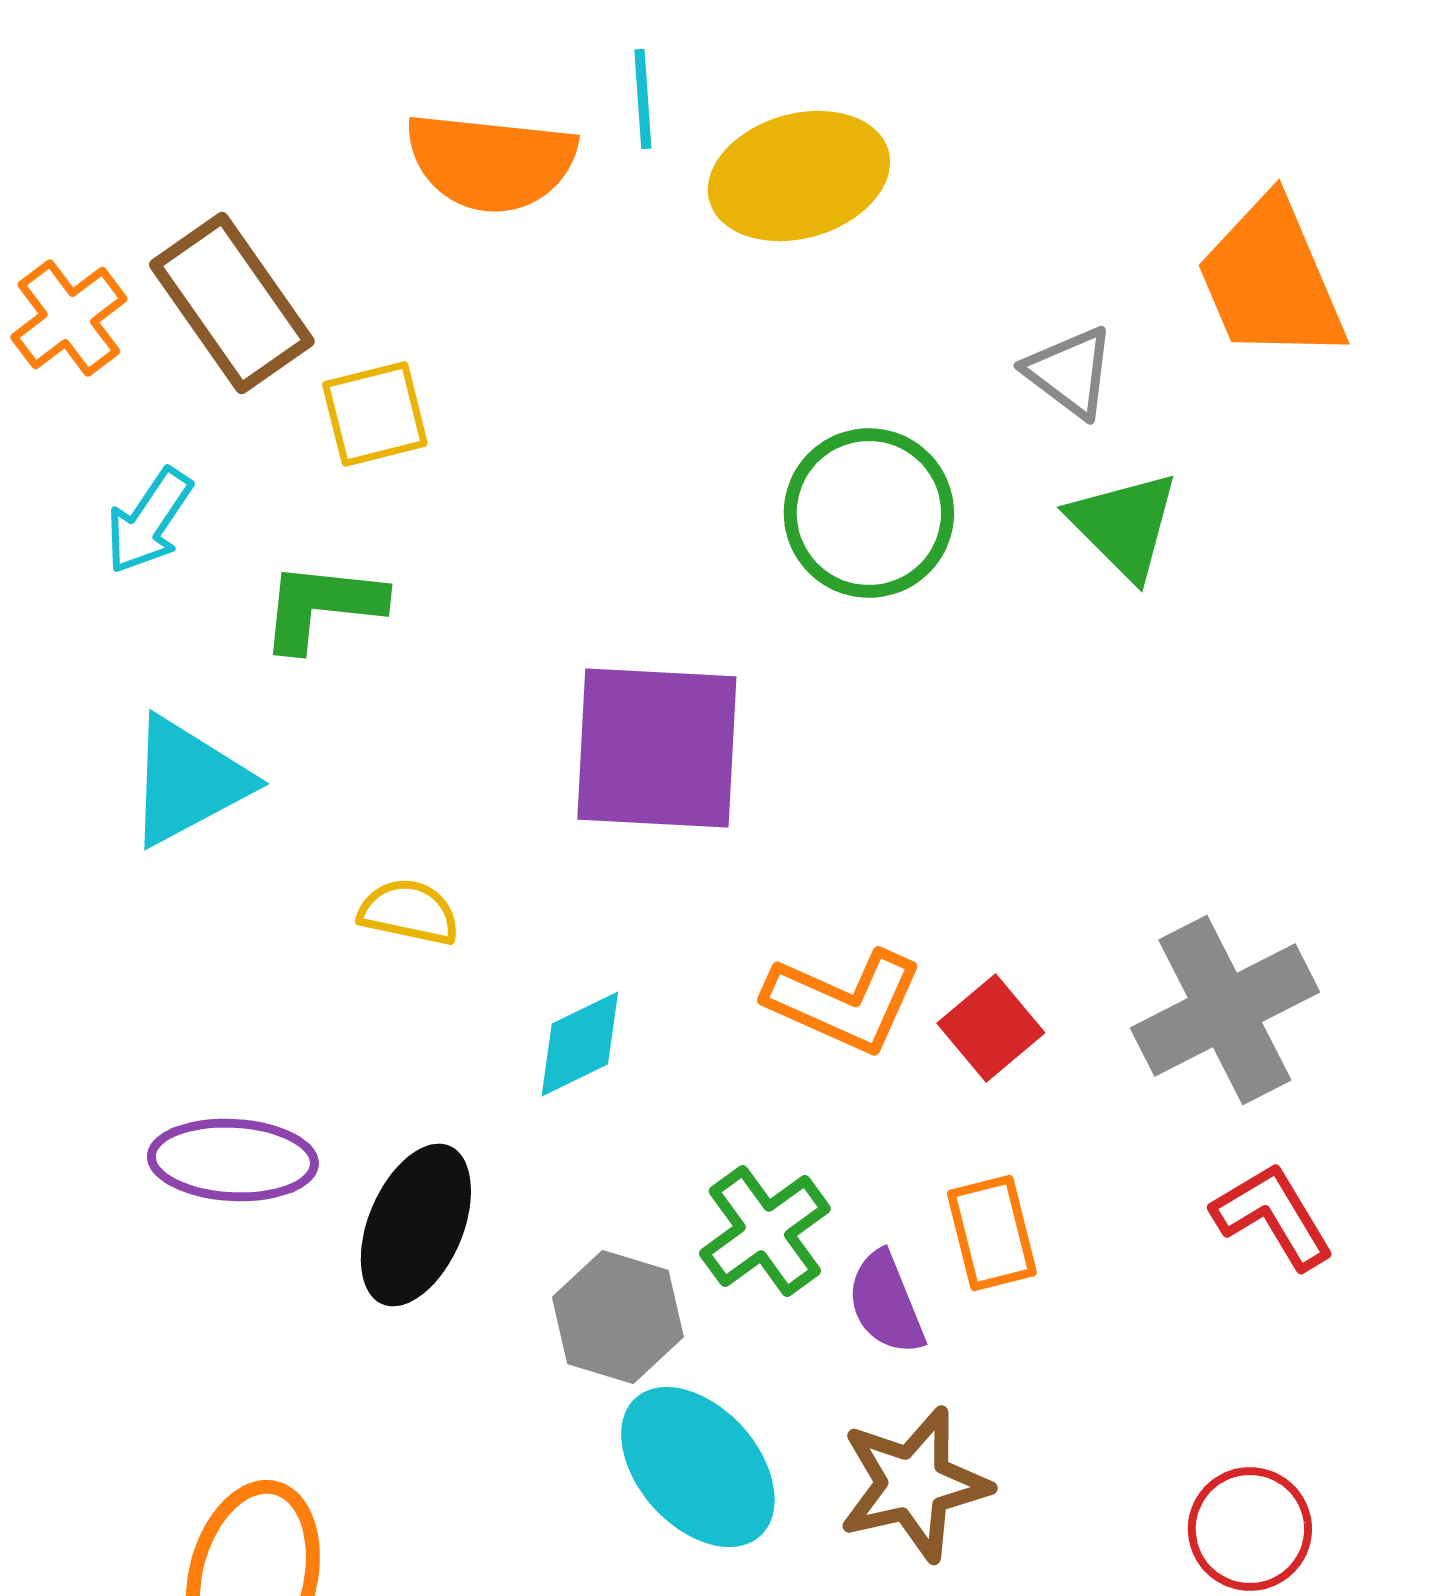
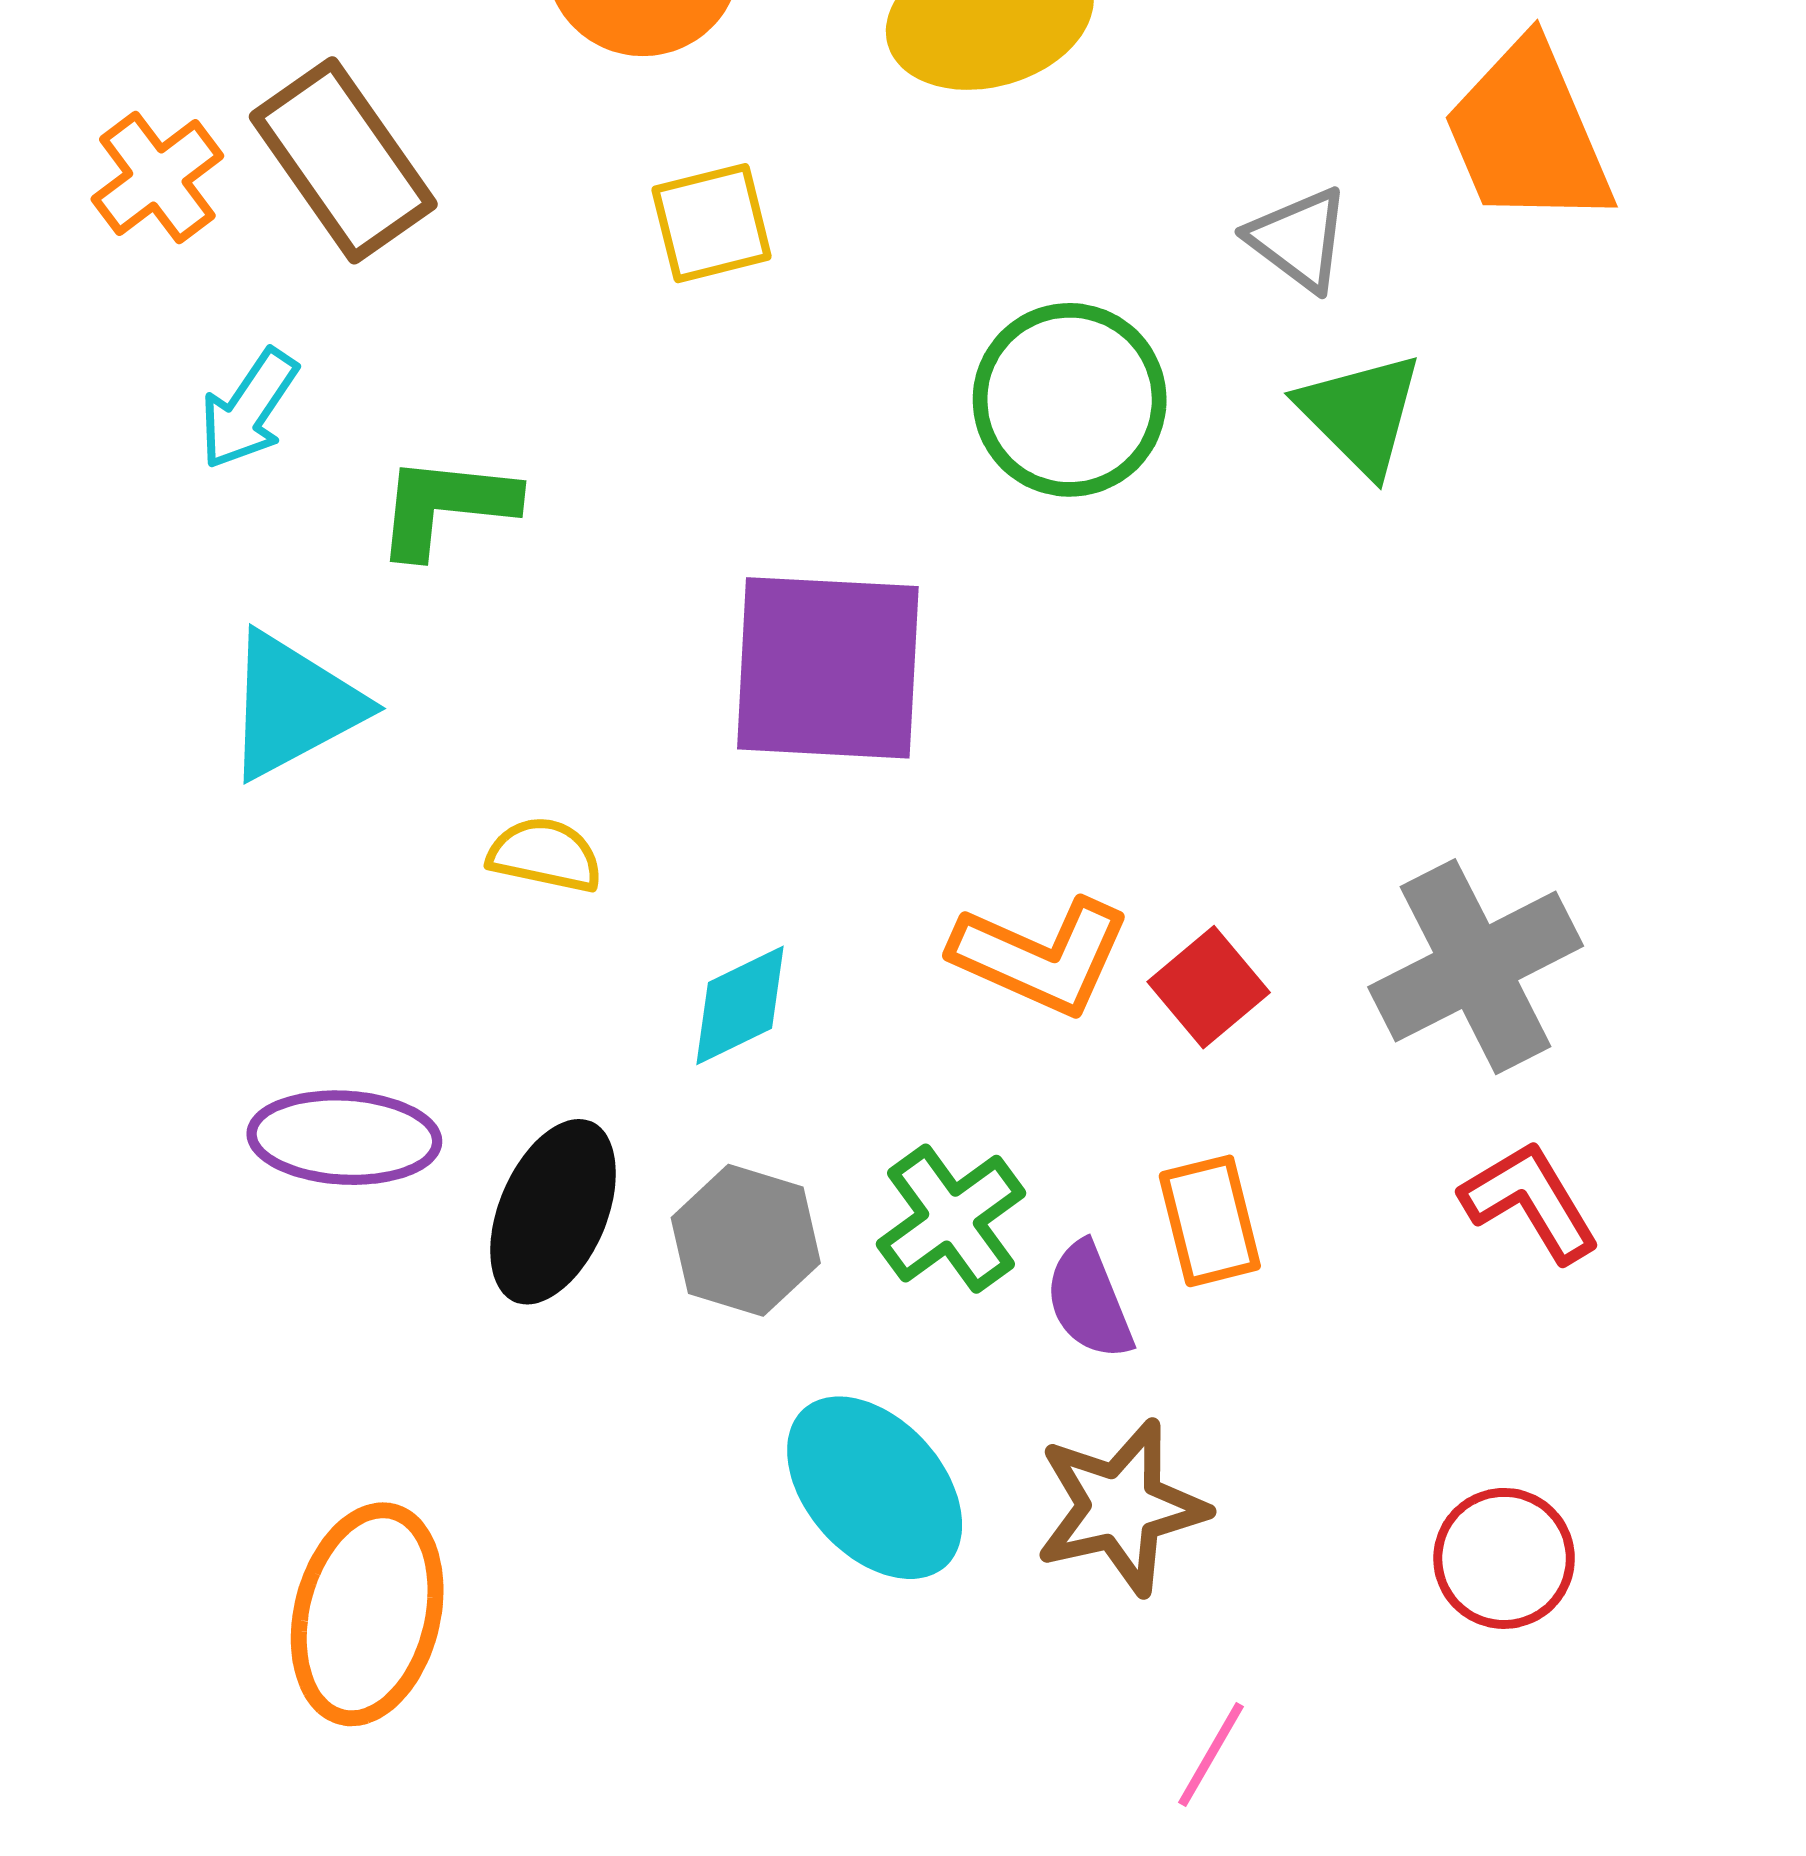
yellow square: (375, 414) -> (712, 223), moved
gray hexagon: (618, 1317) -> (746, 1240), moved

